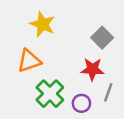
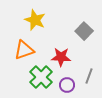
red star: (92, 69) -> (61, 57), moved

